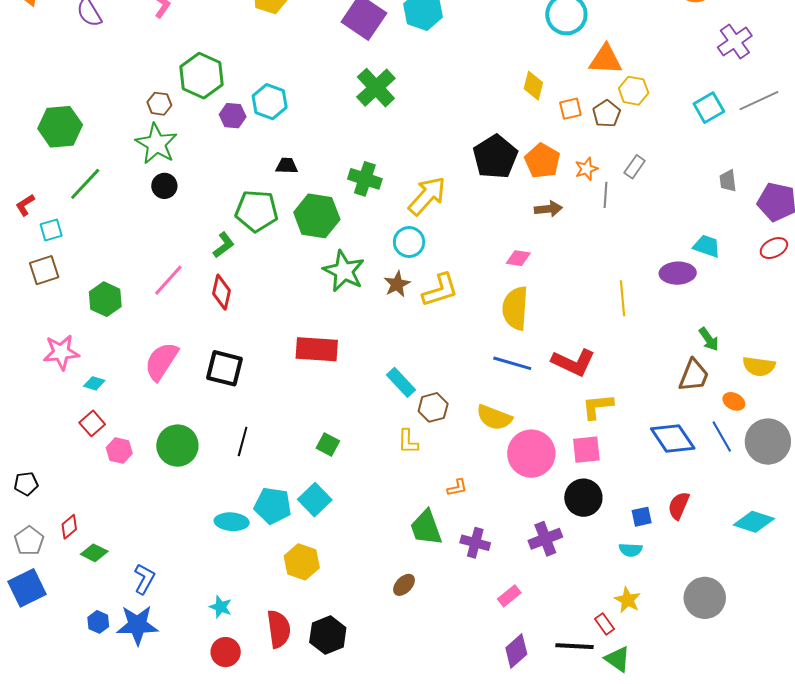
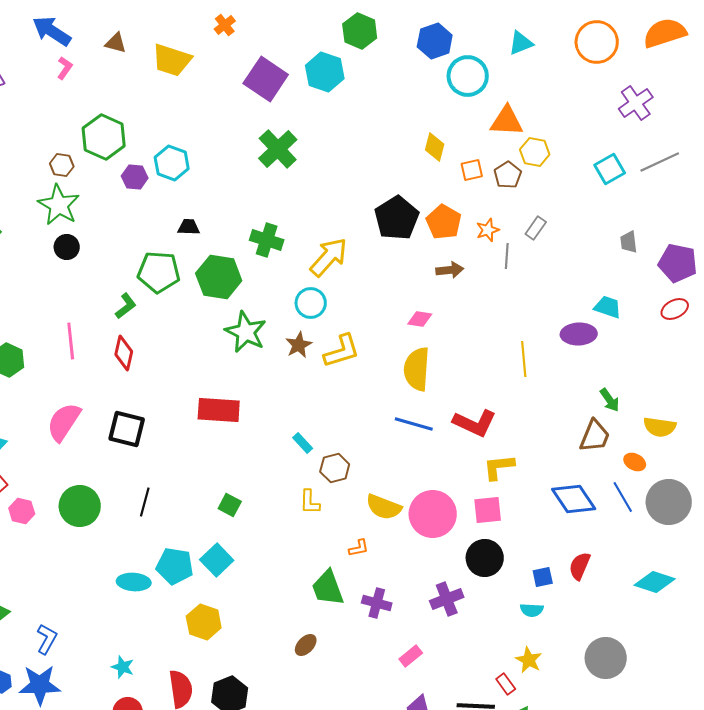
pink line: (168, 280) -> (71, 341), turned -48
cyan rectangle: (401, 382) -> (303, 443), size x0.7
yellow semicircle: (494, 417) -> (384, 507), moved

